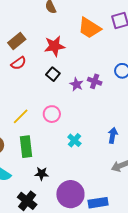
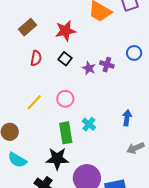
red semicircle: (18, 63) -> (36, 58), moved, turned -42
green rectangle: (26, 147) -> (66, 133), moved
black star: (42, 174) -> (57, 159), size x1.6

